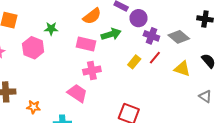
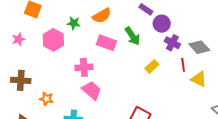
orange semicircle: (92, 16) -> (102, 16), moved
green arrow: (111, 34) -> (132, 36), turned 66
red line: (155, 58) -> (183, 65), moved, turned -56
pink cross: (92, 70) -> (84, 67), moved

